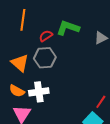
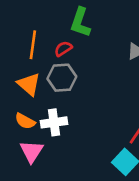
orange line: (23, 20) -> (33, 45), moved
green L-shape: (68, 28) -> (80, 22), moved, turned -90

